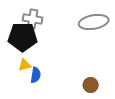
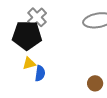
gray cross: (33, 19) -> (37, 17), turned 36

